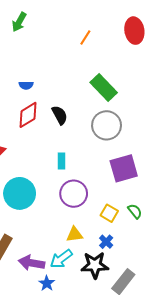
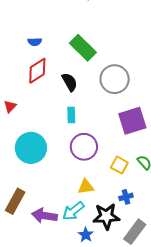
green rectangle: (104, 88) -> (83, 48), moved
black semicircle: (60, 115) -> (70, 82), moved
blue cross: (106, 242) -> (126, 197), moved, turned 32
blue star: (47, 283) -> (86, 235), moved

